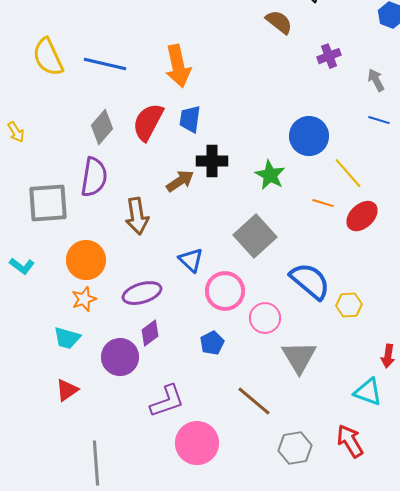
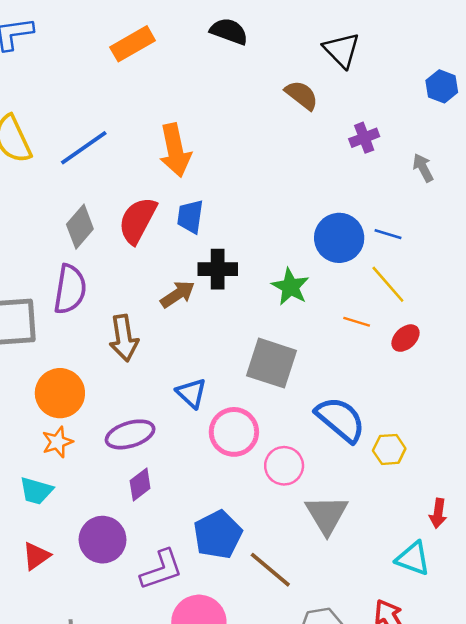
blue line: (105, 64) -> (84, 148), turned -48
blue line: (379, 120) -> (388, 234), moved
red ellipse: (362, 216) -> (406, 338), size x0.7
gray square: (255, 236) -> (272, 363), turned -30
blue pentagon: (212, 343) -> (218, 535), moved, size x1.6
purple circle: (120, 357) -> (103, 540), moved

